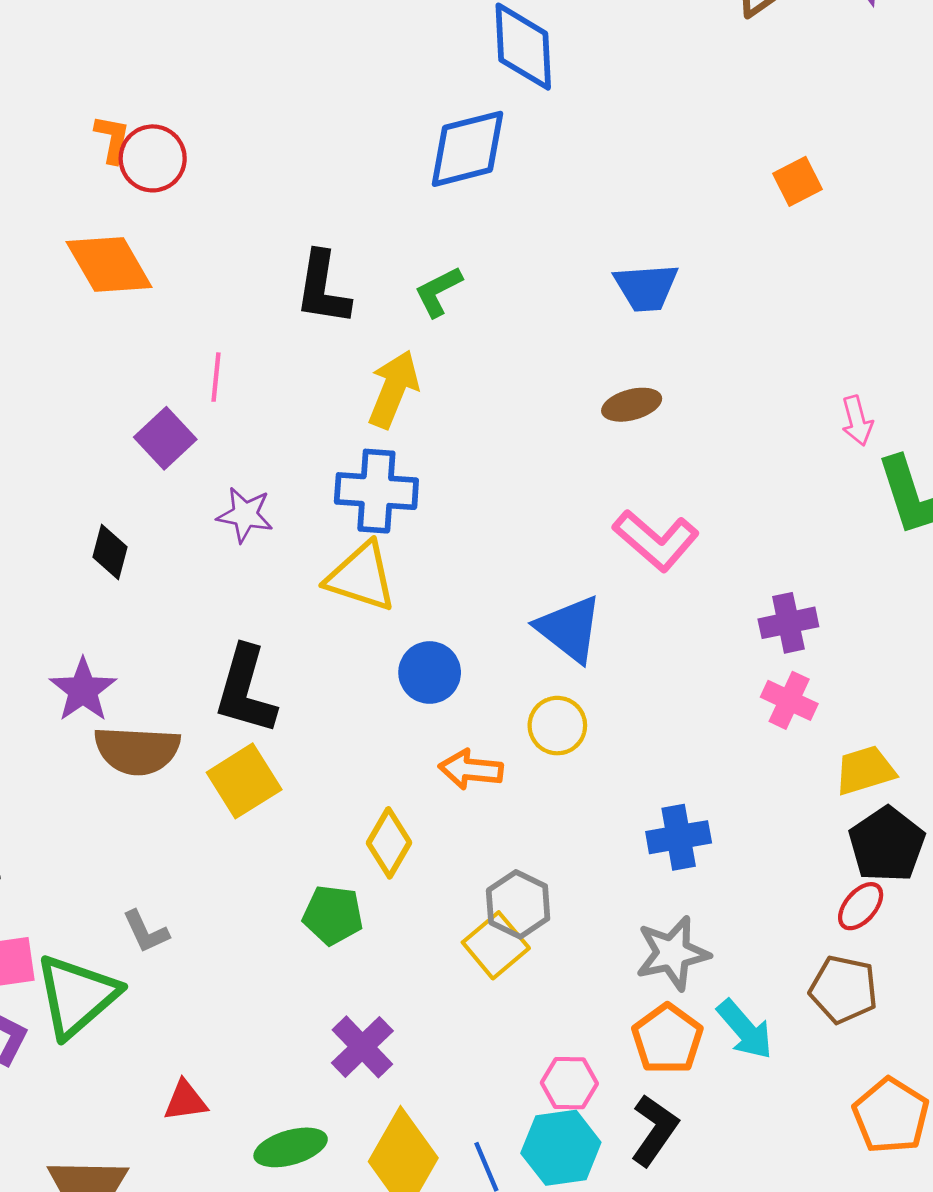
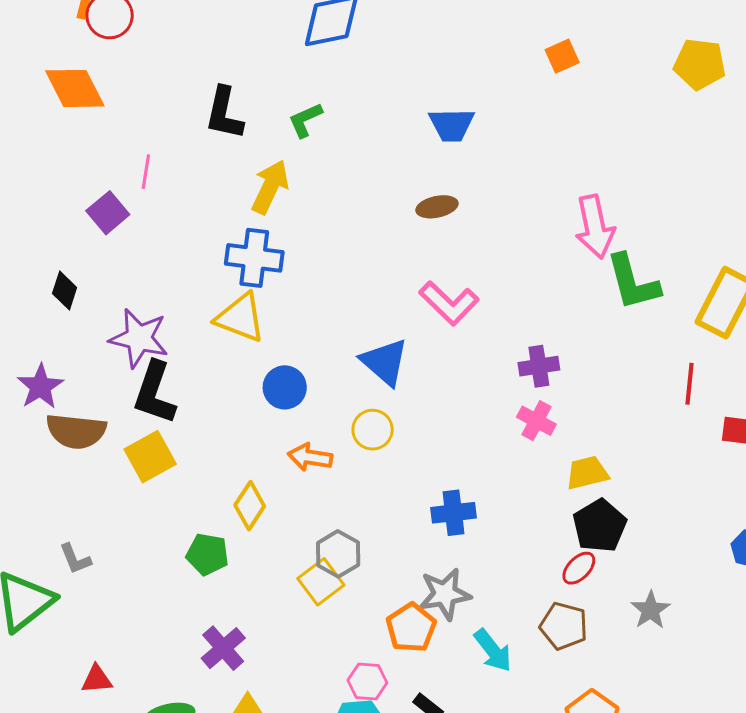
pink arrow: (857, 421) -> (595, 227), size x1.8
purple star: (245, 515) -> (139, 338), moved, size x1.5
orange pentagon: (667, 1039) -> (411, 628), moved

